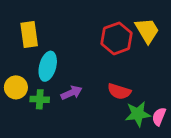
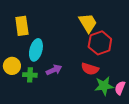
yellow trapezoid: (147, 30) -> (88, 23), moved
red hexagon: (117, 38) -> (100, 43), moved

